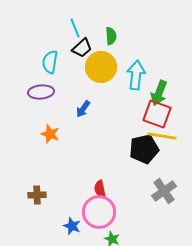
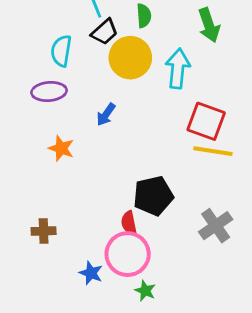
green arrow: (159, 93) -> (209, 25), moved, turned -40
black pentagon: (144, 149) -> (153, 196), moved

